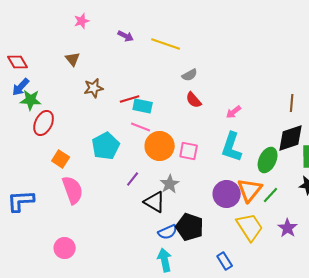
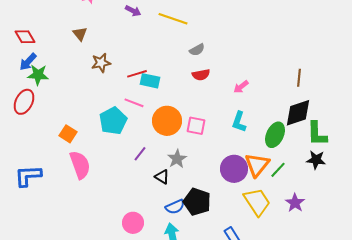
red semicircle: (194, 100) -> (201, 75), turned -60
red ellipse: (44, 123) -> (24, 102), moved
pink line: (141, 127) -> (134, 103), moved
cyan L-shape: (232, 147) -> (239, 122), size x0.7
black triangle: (155, 202) -> (162, 177), size x0.7
pink circle: (65, 248) -> (133, 223), moved

